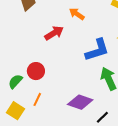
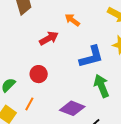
red circle: (36, 71) -> (39, 74), moved

